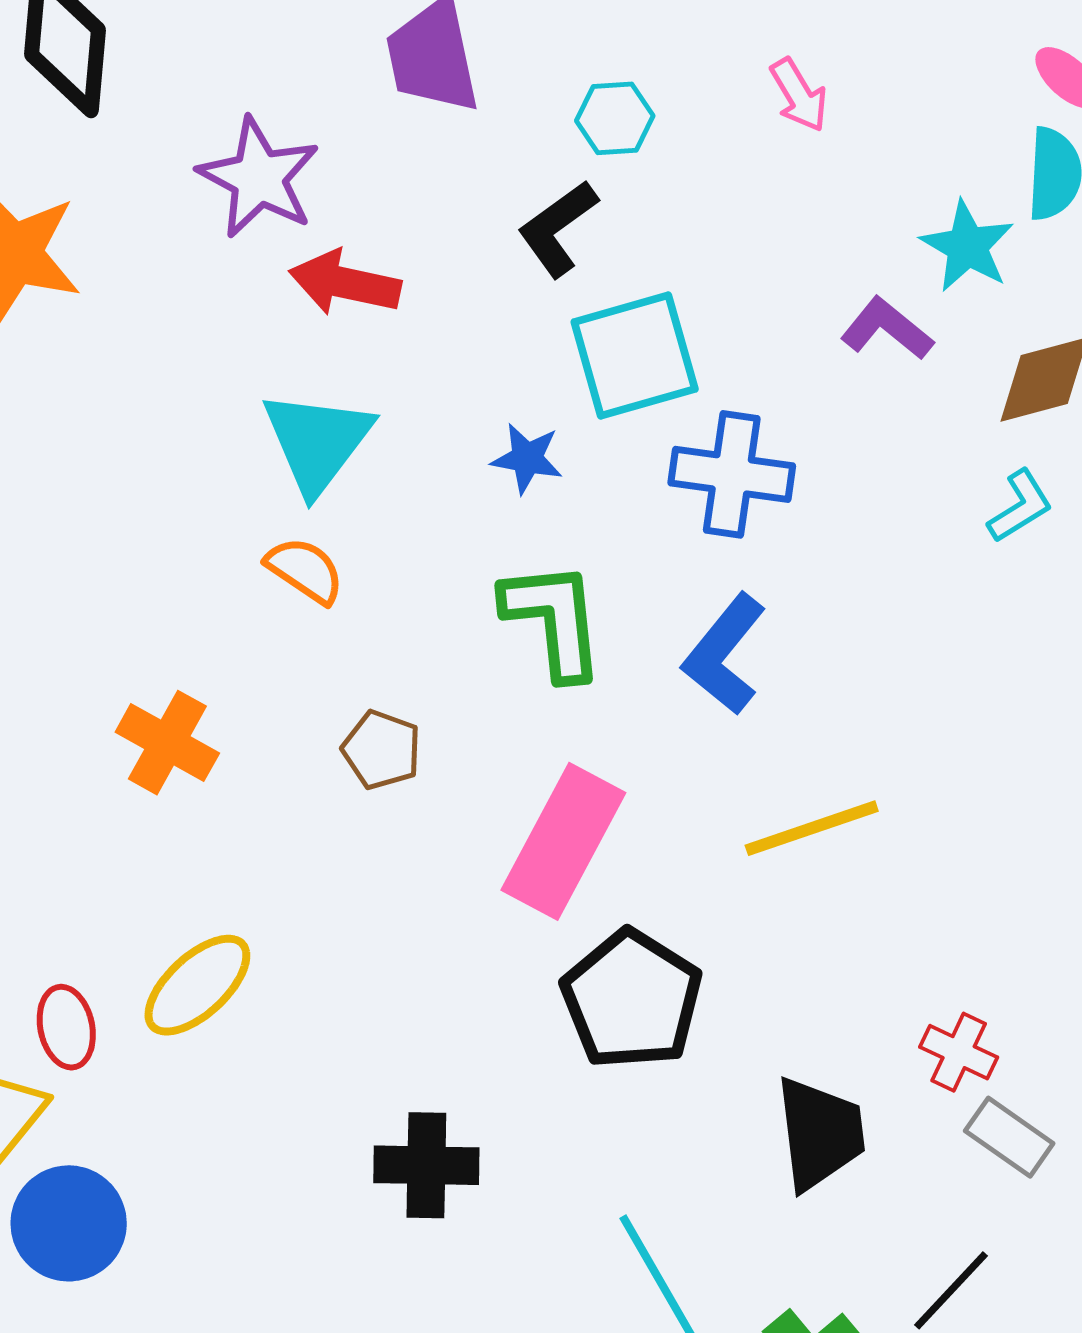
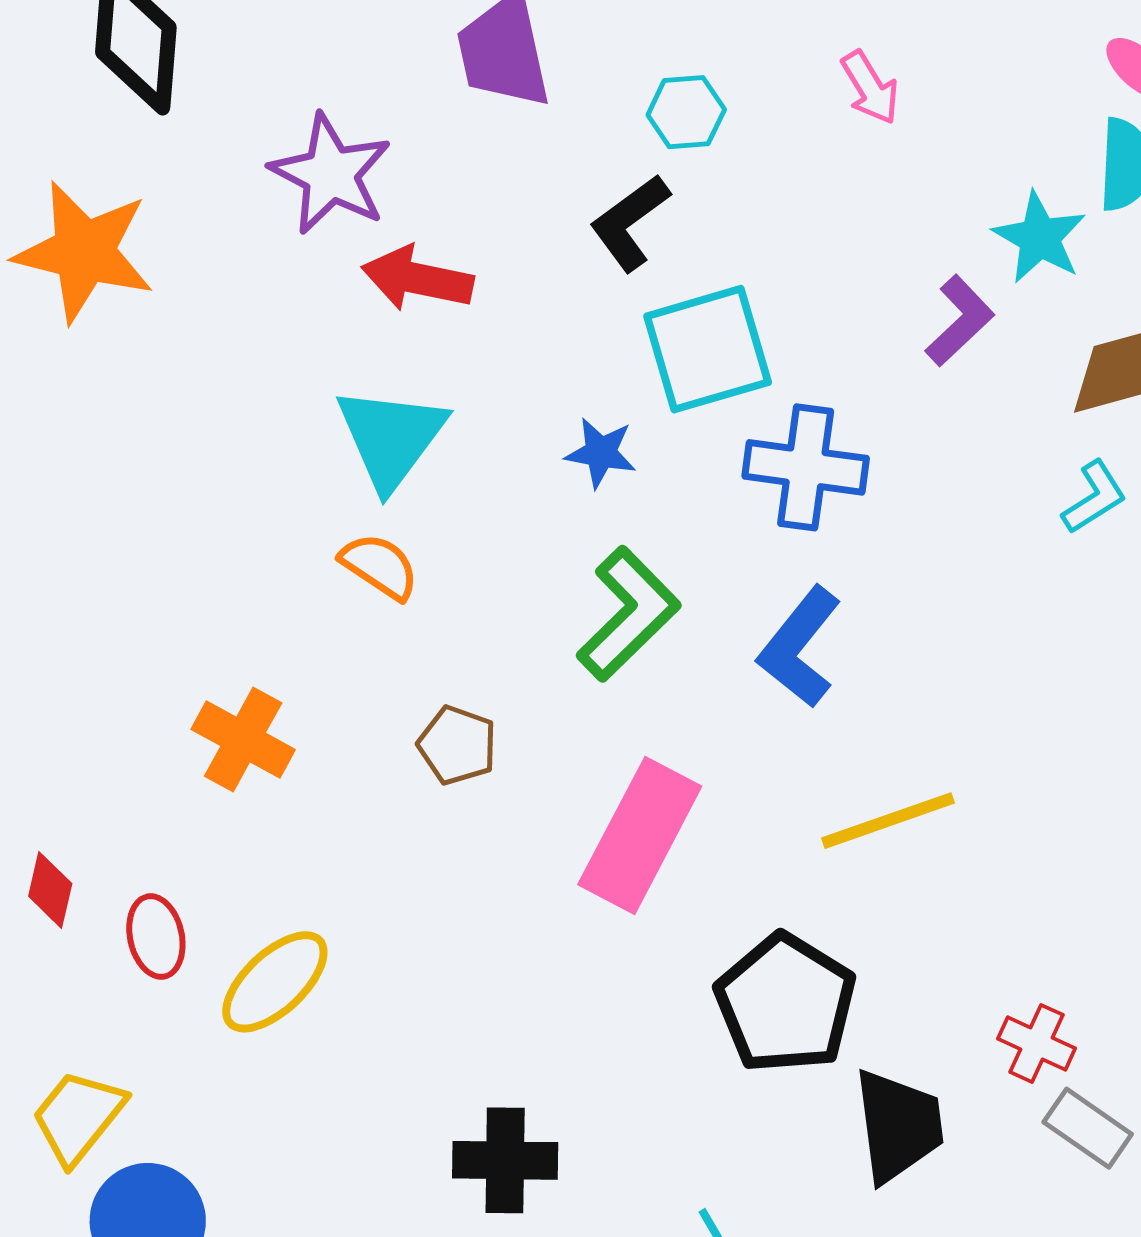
purple L-shape: (887, 329) -> (960, 321), turned 98
green L-shape: (554, 620) -> (628, 614), turned 52
black pentagon: (632, 1000) -> (786, 1004), moved
red ellipse: (66, 1027) -> (156, 937), moved

